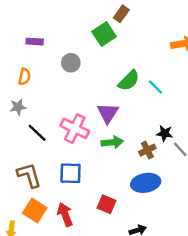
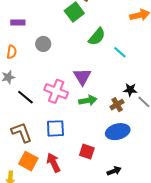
gray circle: (71, 63) -> (43, 44), moved
green semicircle: (129, 81) -> (97, 37), moved

